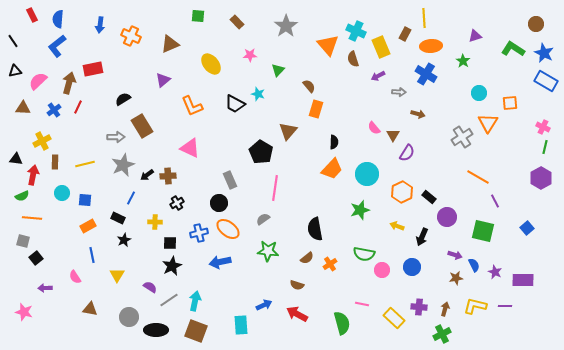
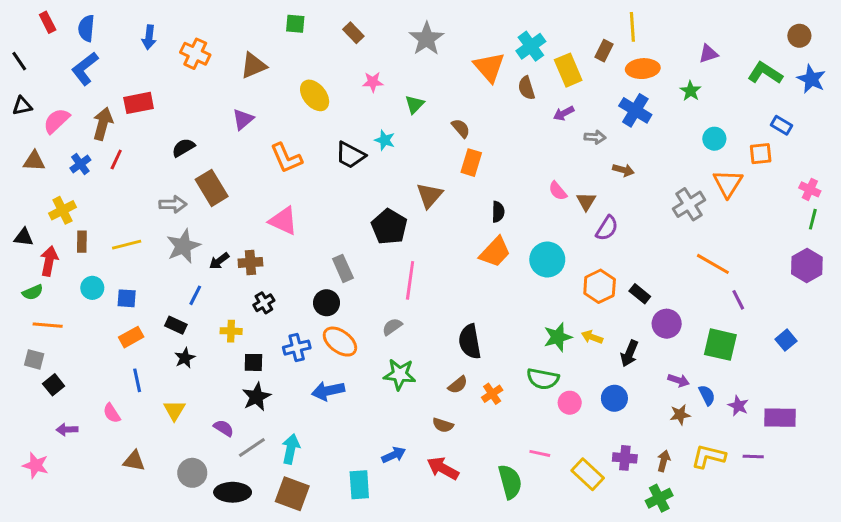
cyan cross: (356, 31) -> (531, 46), turned 30
blue rectangle: (546, 81) -> (781, 125), moved, size x0.6
green star: (360, 210) -> (558, 337), moved

